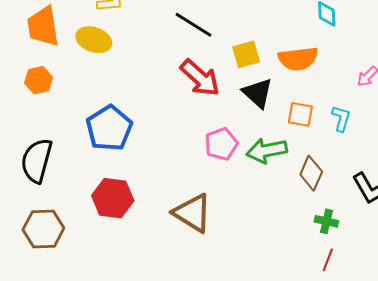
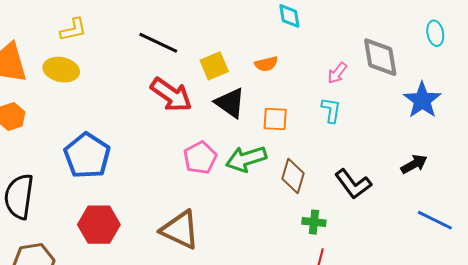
orange semicircle: (298, 59) -> (266, 64), size x0.6
cyan L-shape: (341, 118) -> (331, 110), moved

